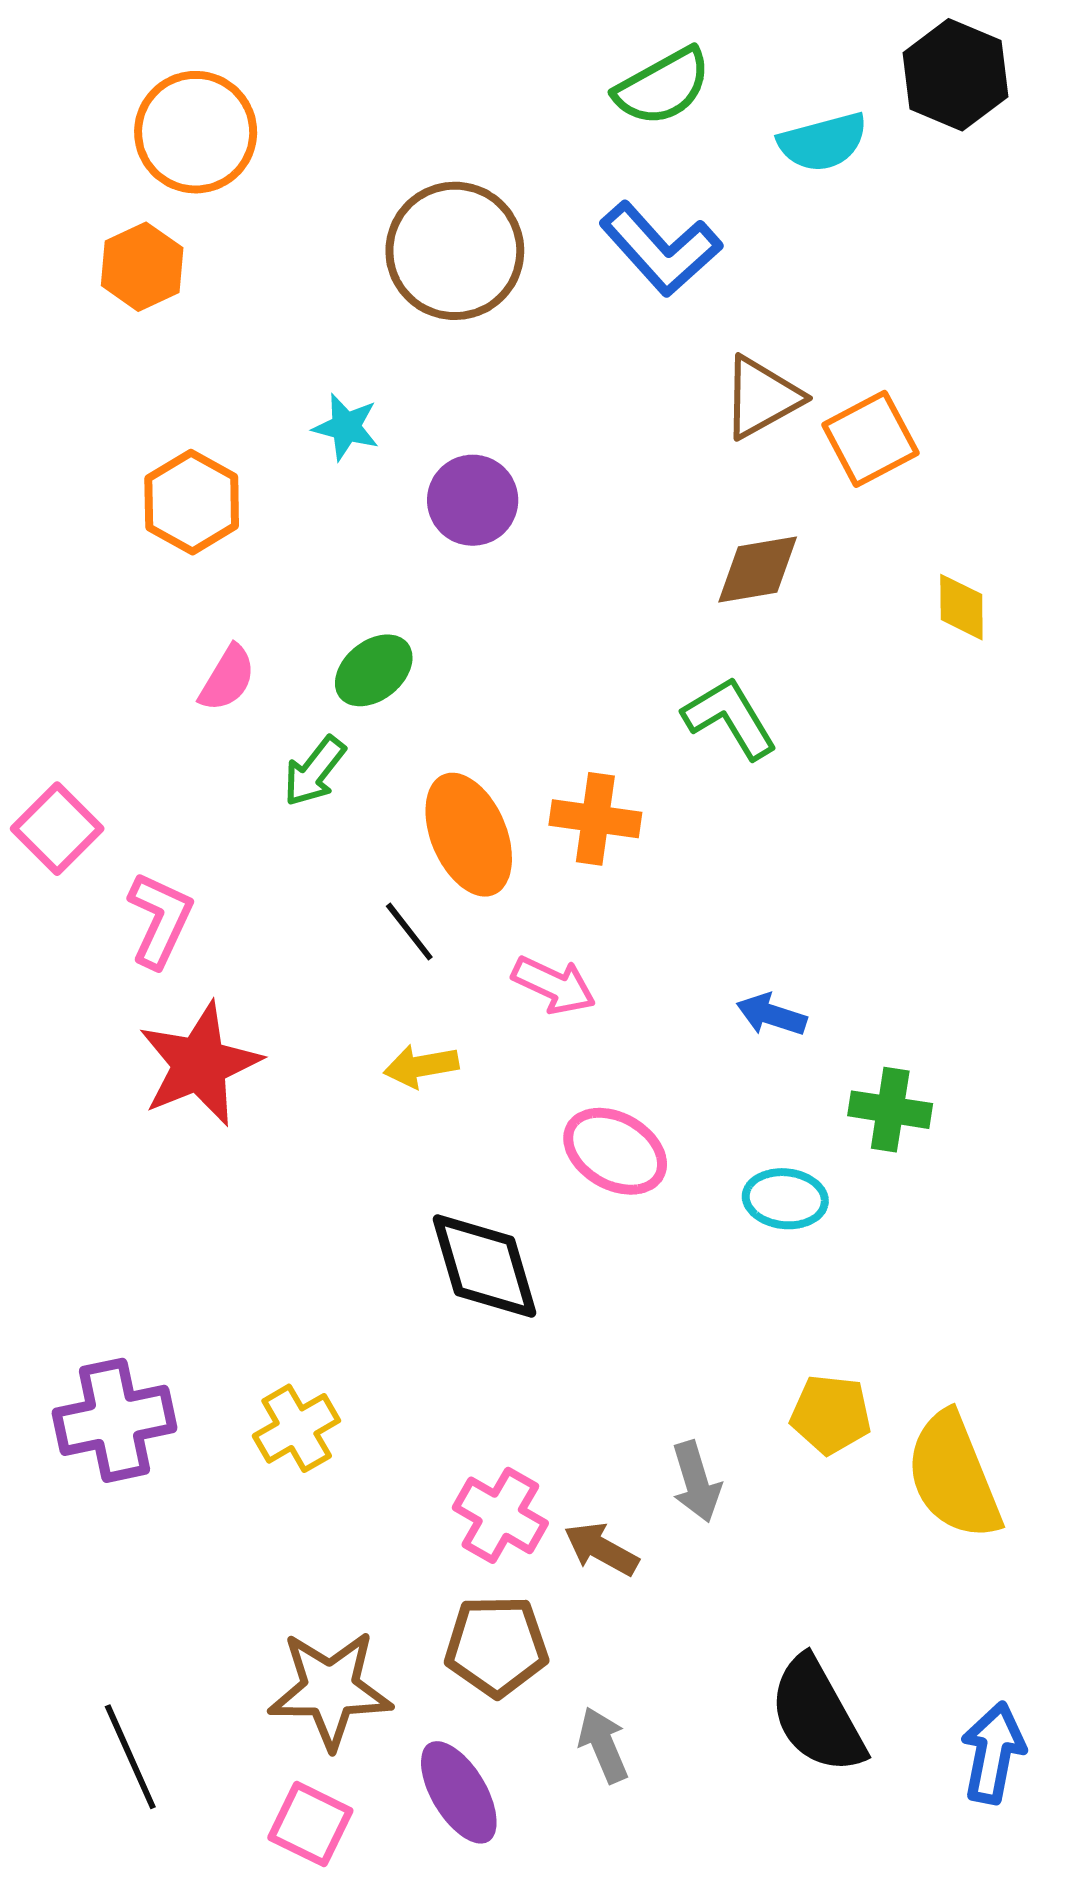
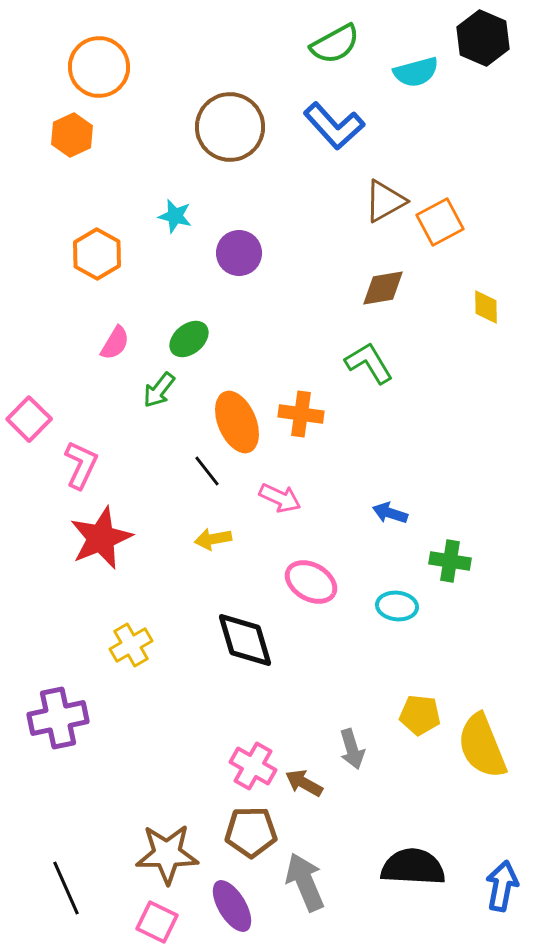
yellow cross: (297, 1428) -> (131, 645), moved
black semicircle: (817, 1715) -> (413, 867), turned 122
gray arrow: (603, 1745) -> (305, 882), size x1.5

